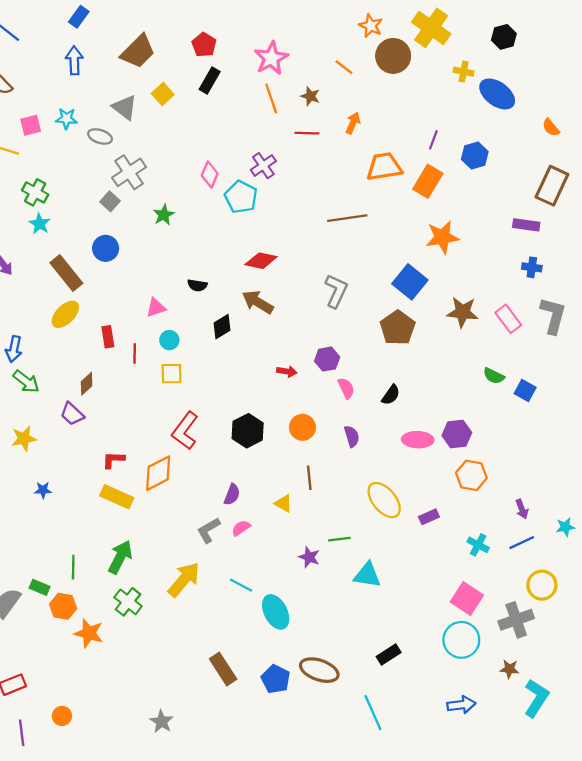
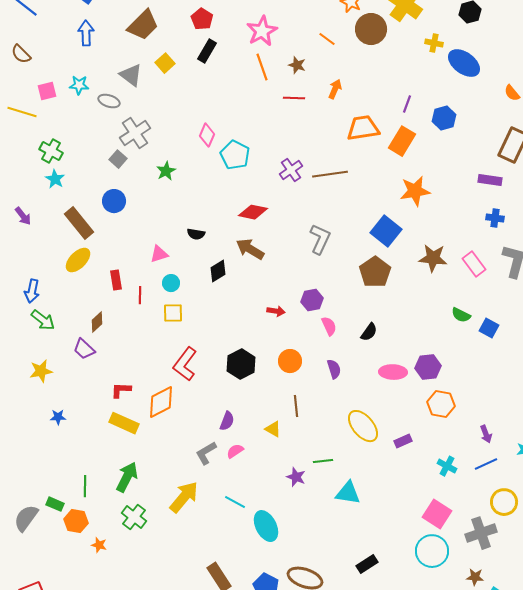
purple cross: (263, 166) -> (291, 170), moved
orange star: (89, 633) -> (99, 545), size x0.6

